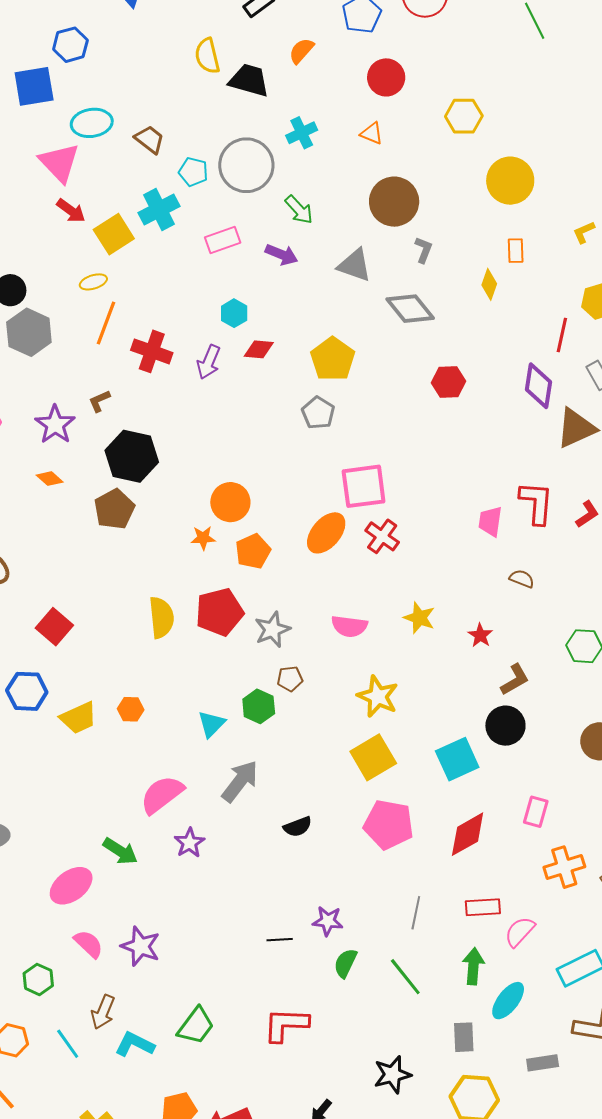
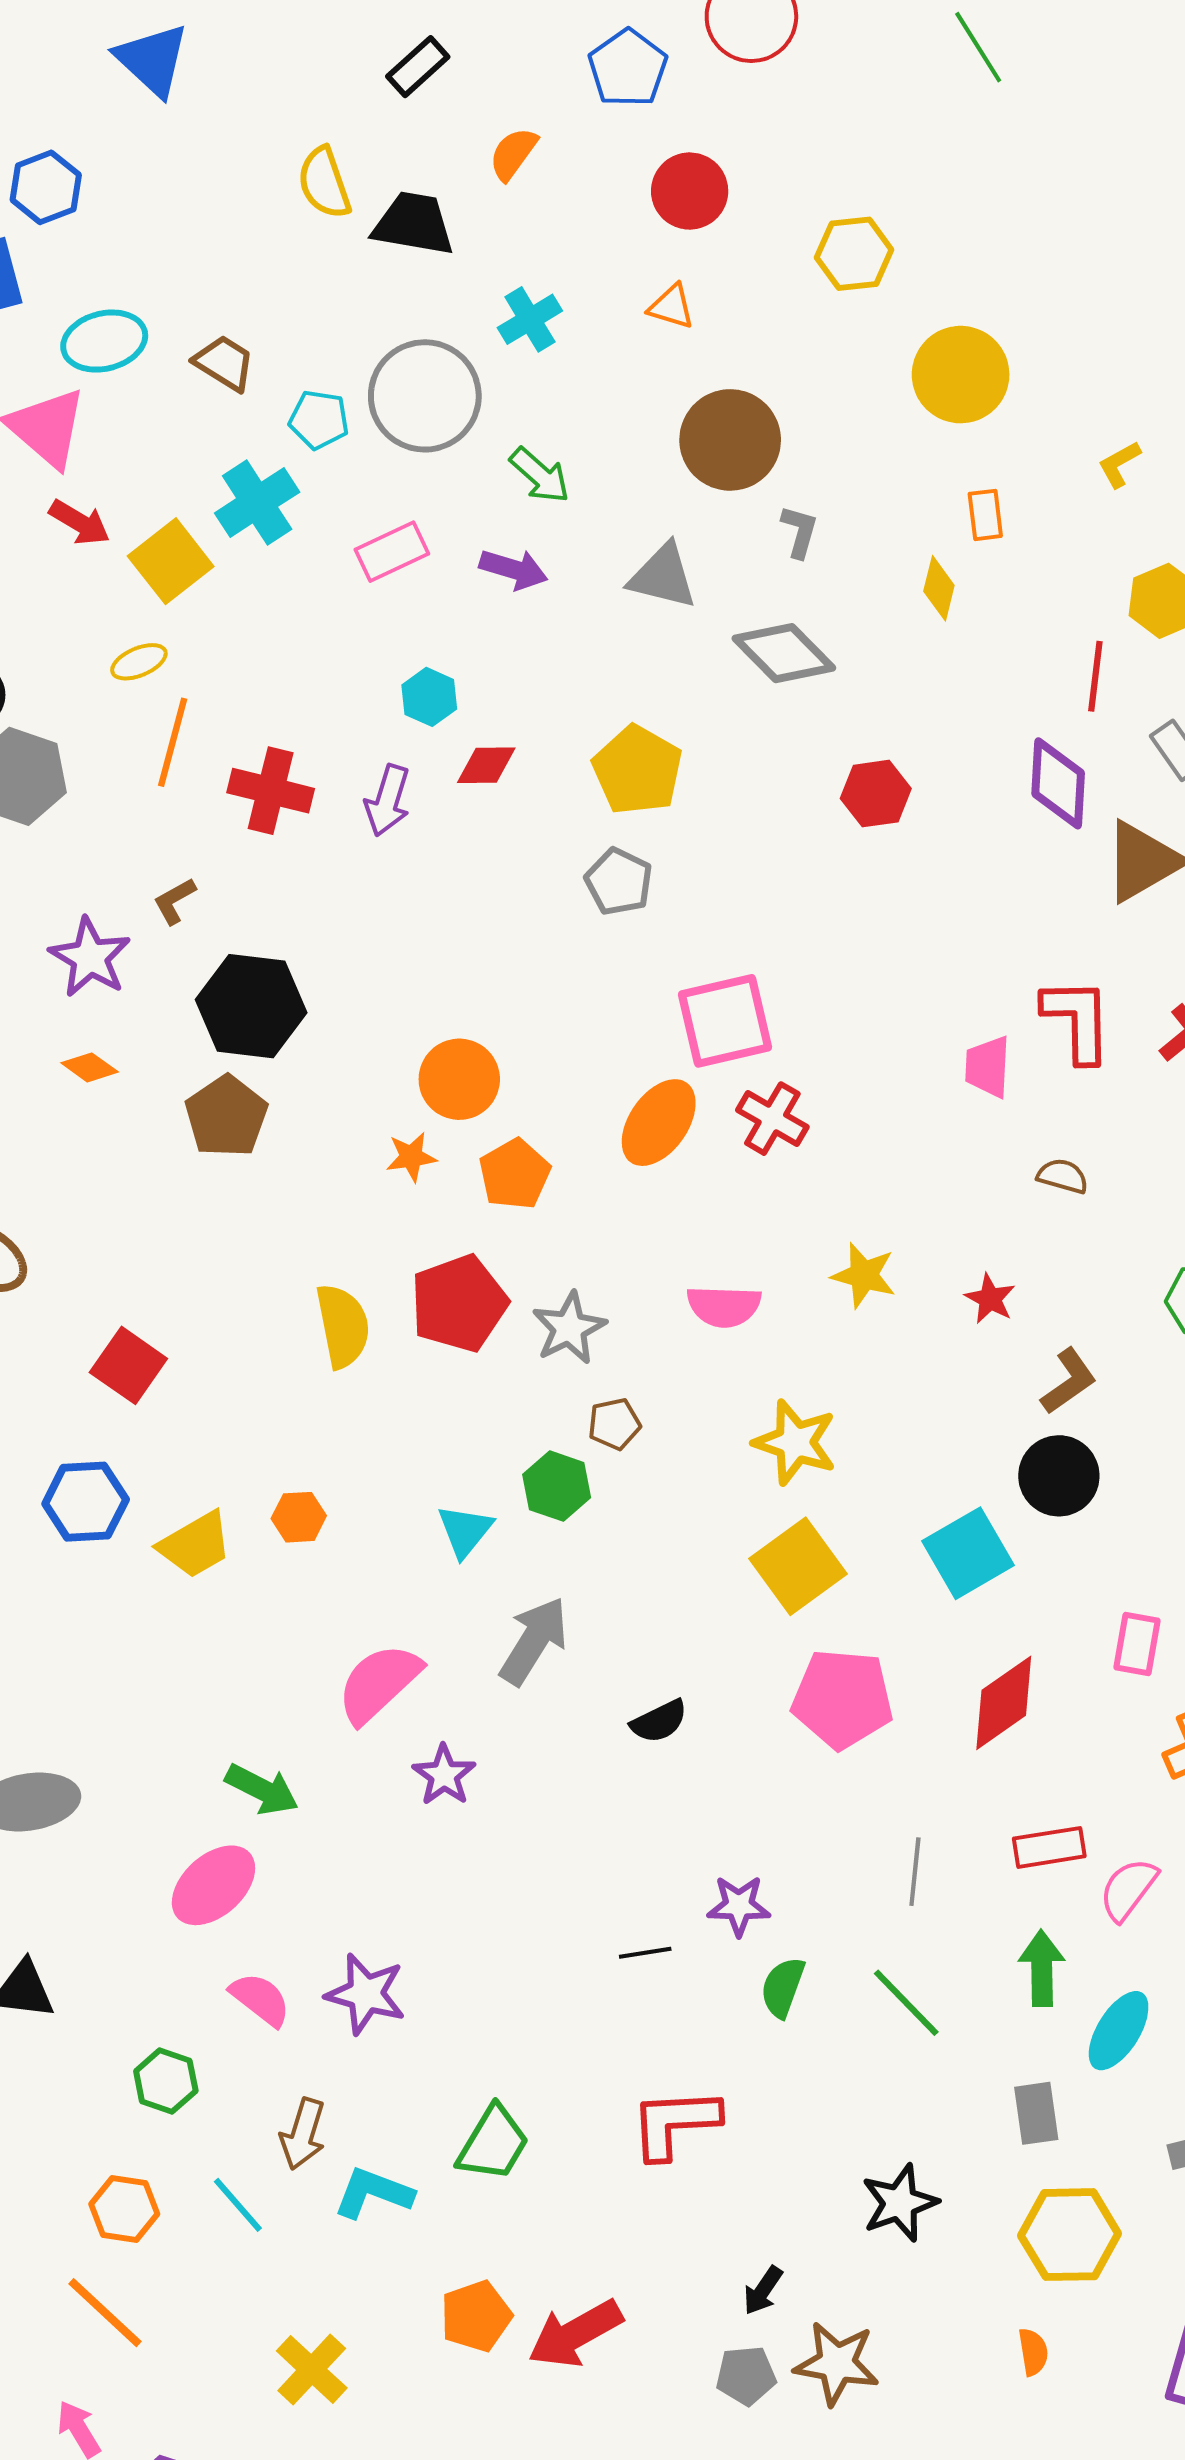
green arrow: (120, 851) -> (262, 1789), moved

